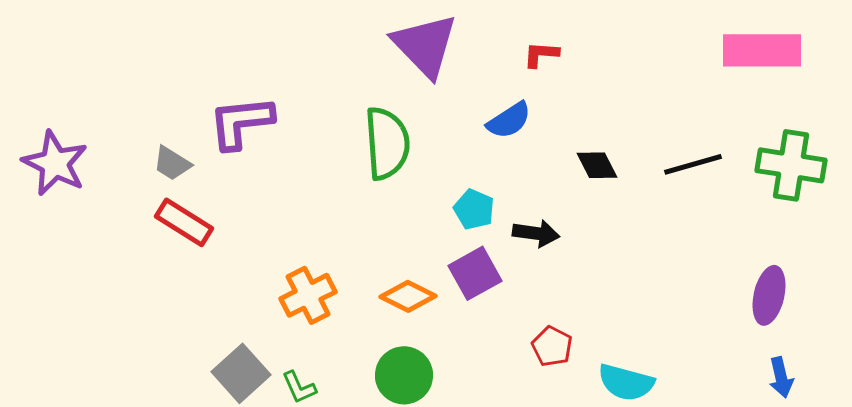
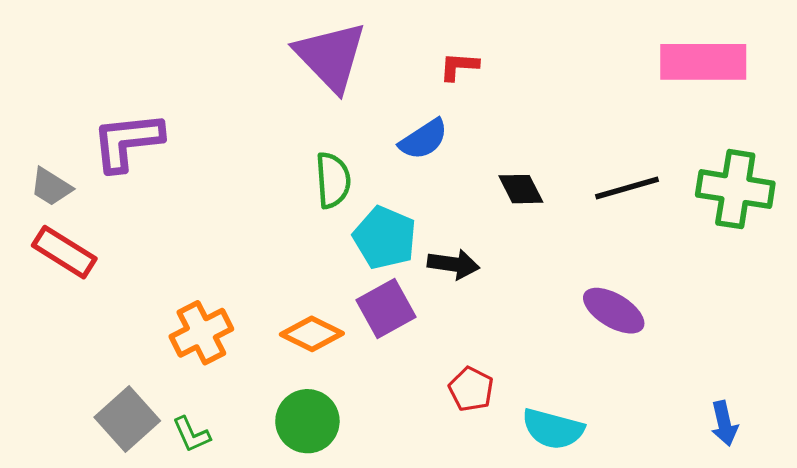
green semicircle: (387, 143) -> (333, 180), moved, size x0.7
cyan pentagon: (474, 209) -> (385, 238), size x1.4
purple ellipse: (769, 295) -> (614, 311), moved, turned -72

